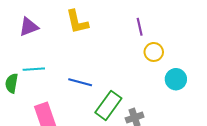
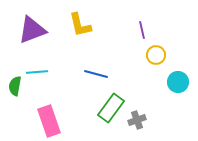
purple triangle: (29, 27) -> (32, 30), size x1.4
blue line: (80, 82) -> (96, 74), moved

